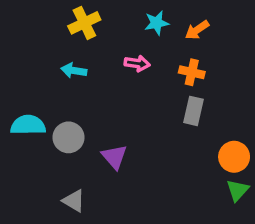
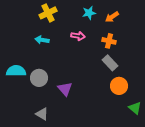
gray rectangle: (194, 111) -> (110, 63), turned -56
orange circle: (234, 157) -> (119, 86), moved
green triangle: (238, 190) -> (135, 108), turned -32

